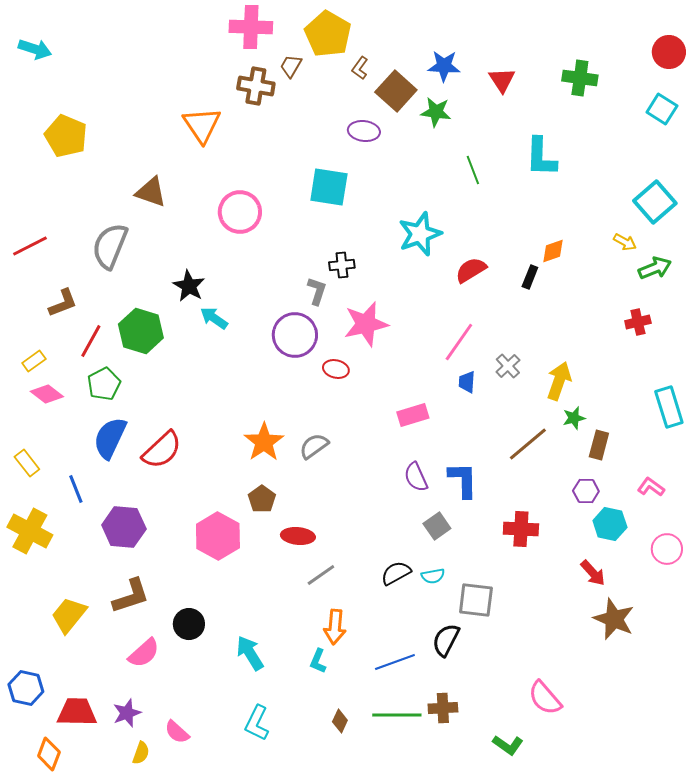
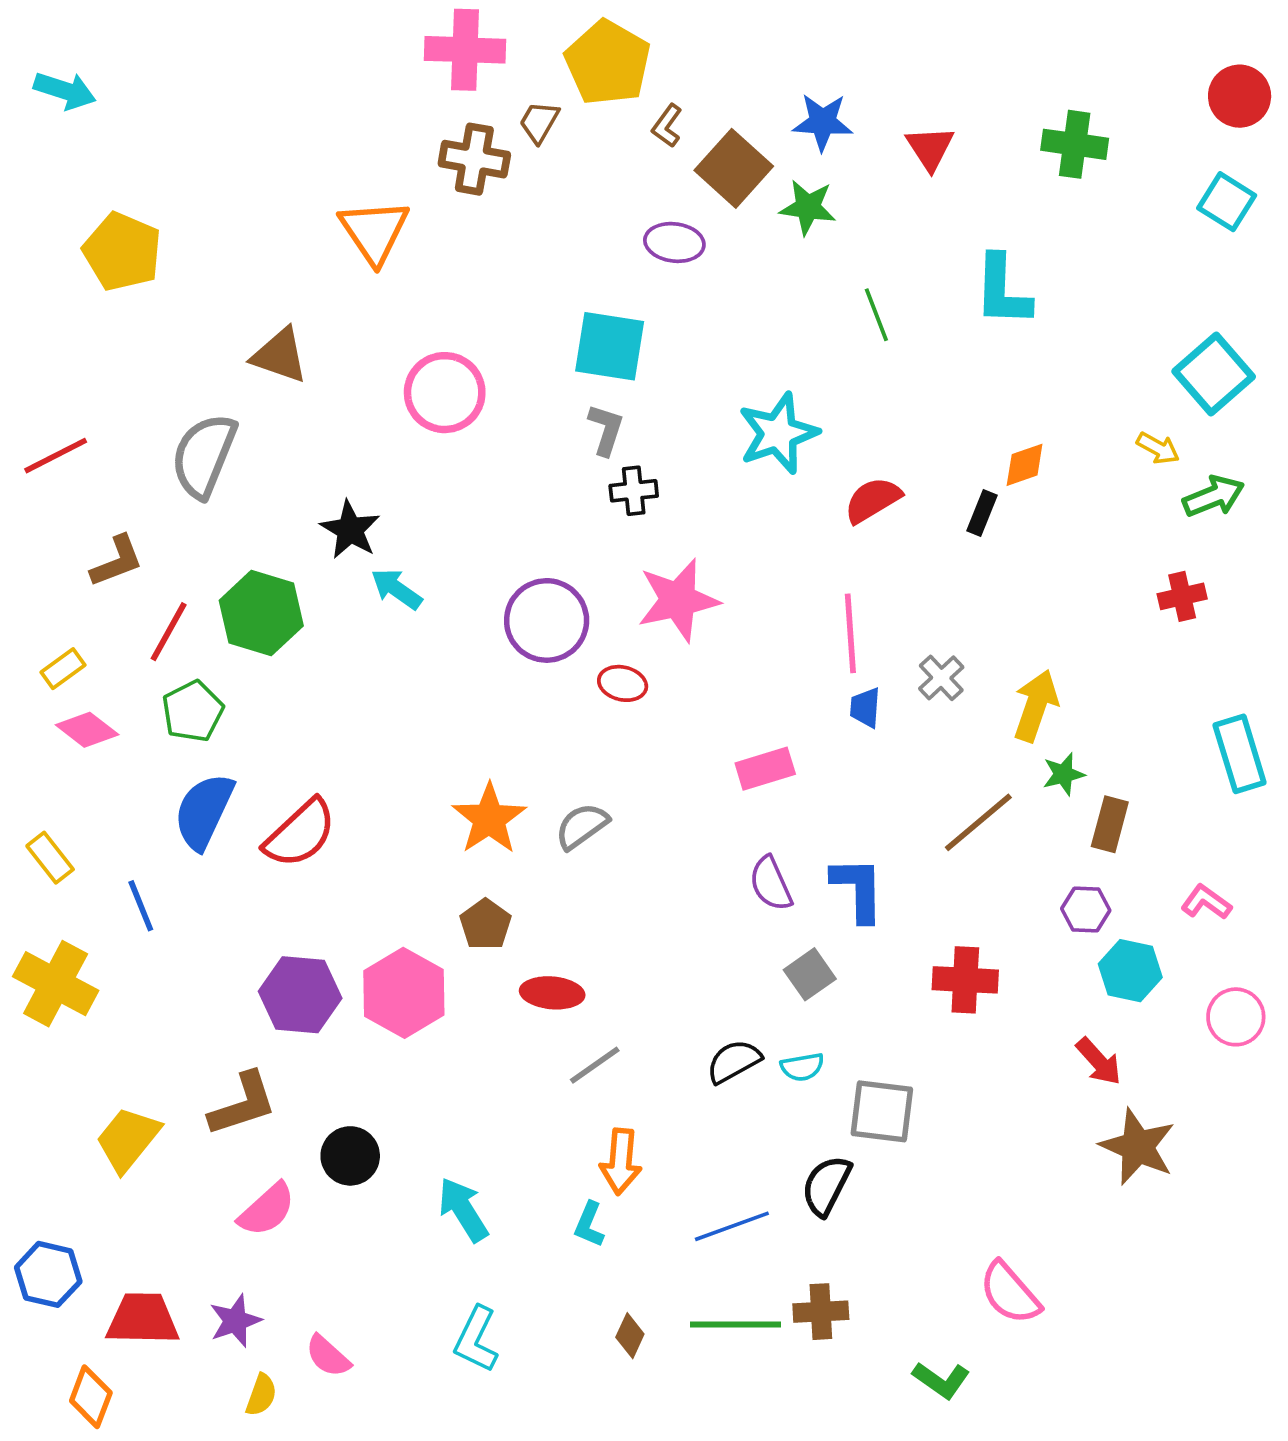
gray L-shape: (317, 291) -> (606, 430), moved
pink line: (459, 342) -> (850, 633), turned -39
purple hexagon: (124, 527) -> (300, 995), moved

